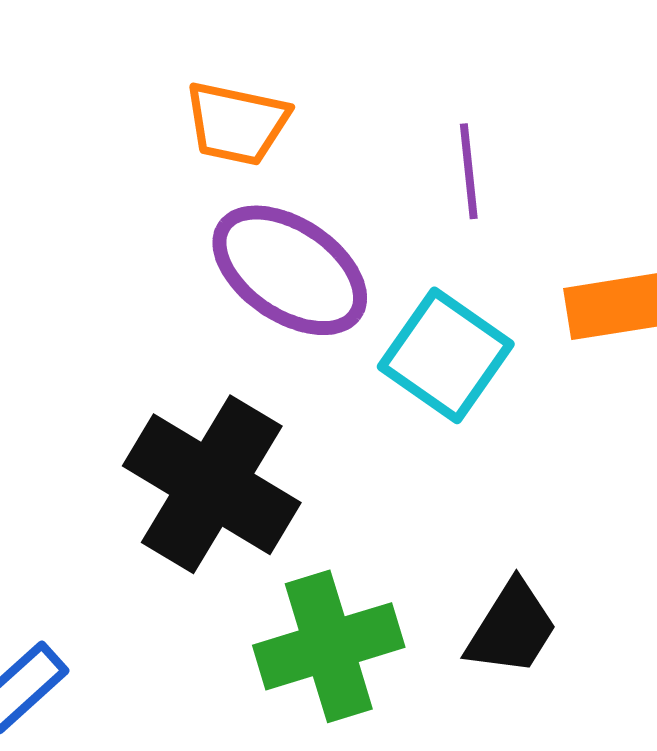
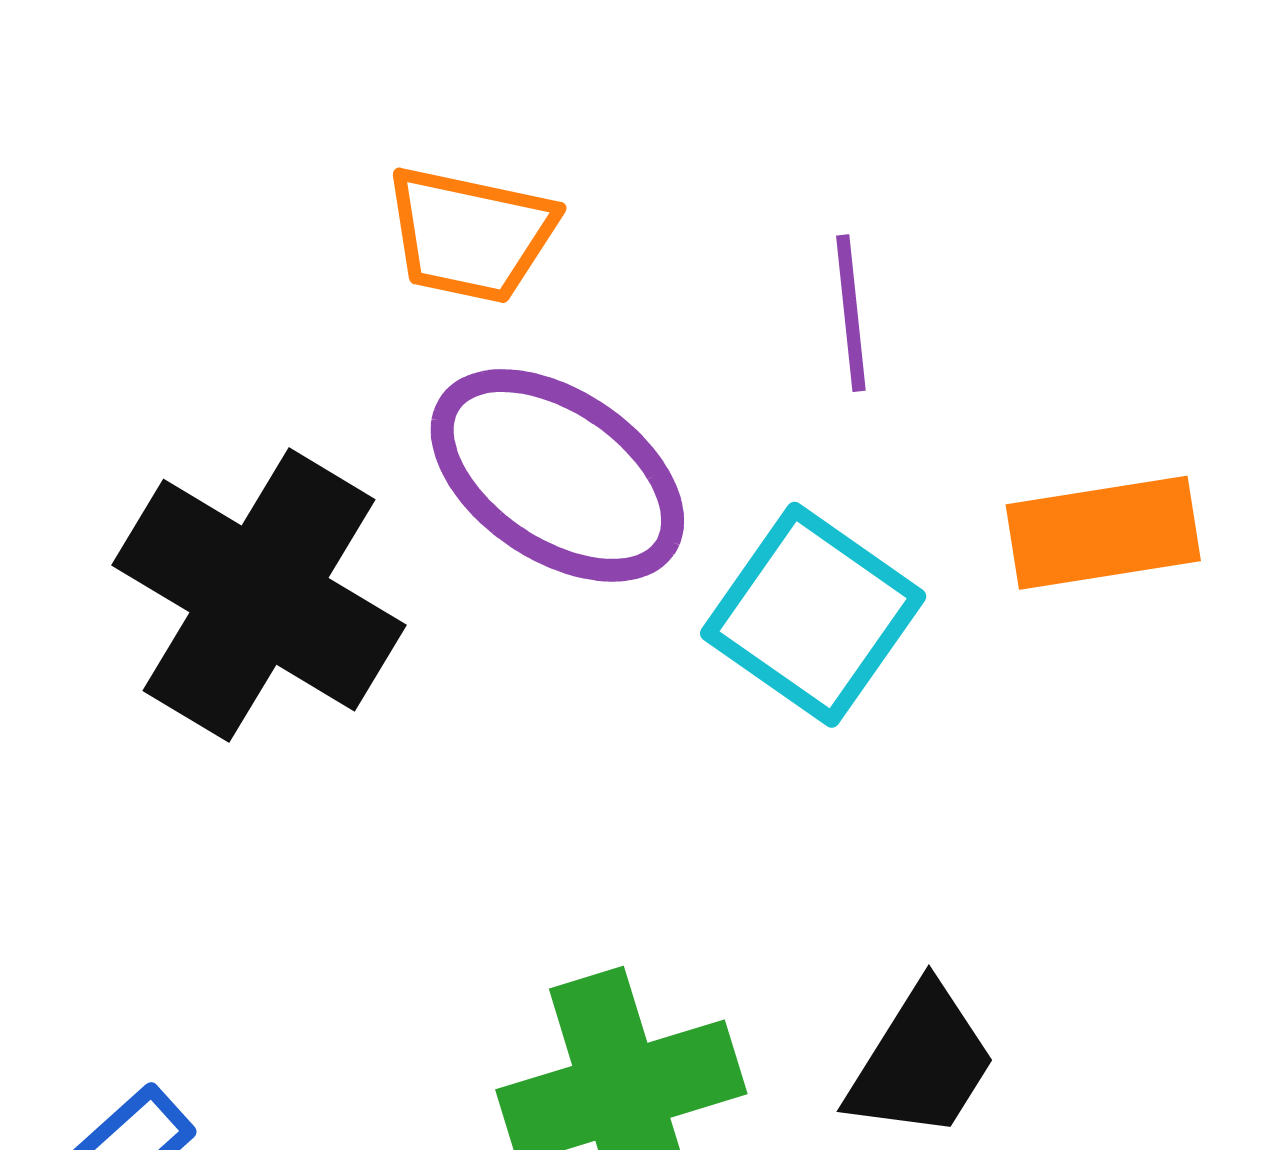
black cross: (212, 484) -> (259, 595), moved

